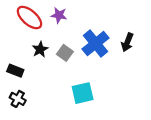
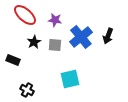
purple star: (59, 15) -> (55, 20), moved
gray square: (65, 53) -> (55, 45), turned -32
black cross: (18, 99) -> (27, 90), moved

